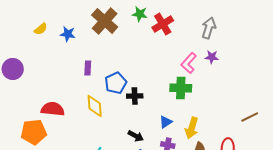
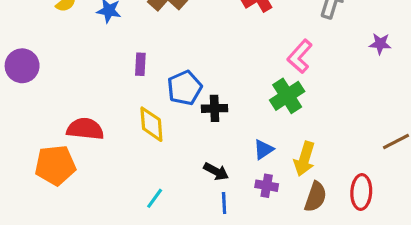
purple star: (212, 57) -> (380, 44), moved
green cross: (181, 88) -> (287, 96), turned -35

